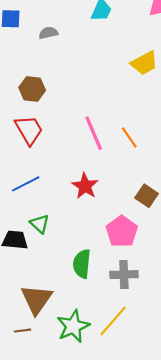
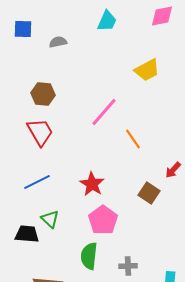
pink line: (94, 133) -> (104, 112), moved, turned 64
pink pentagon: (122, 231) -> (103, 220), moved
gray cross: (124, 275) -> (128, 266), size x0.7

